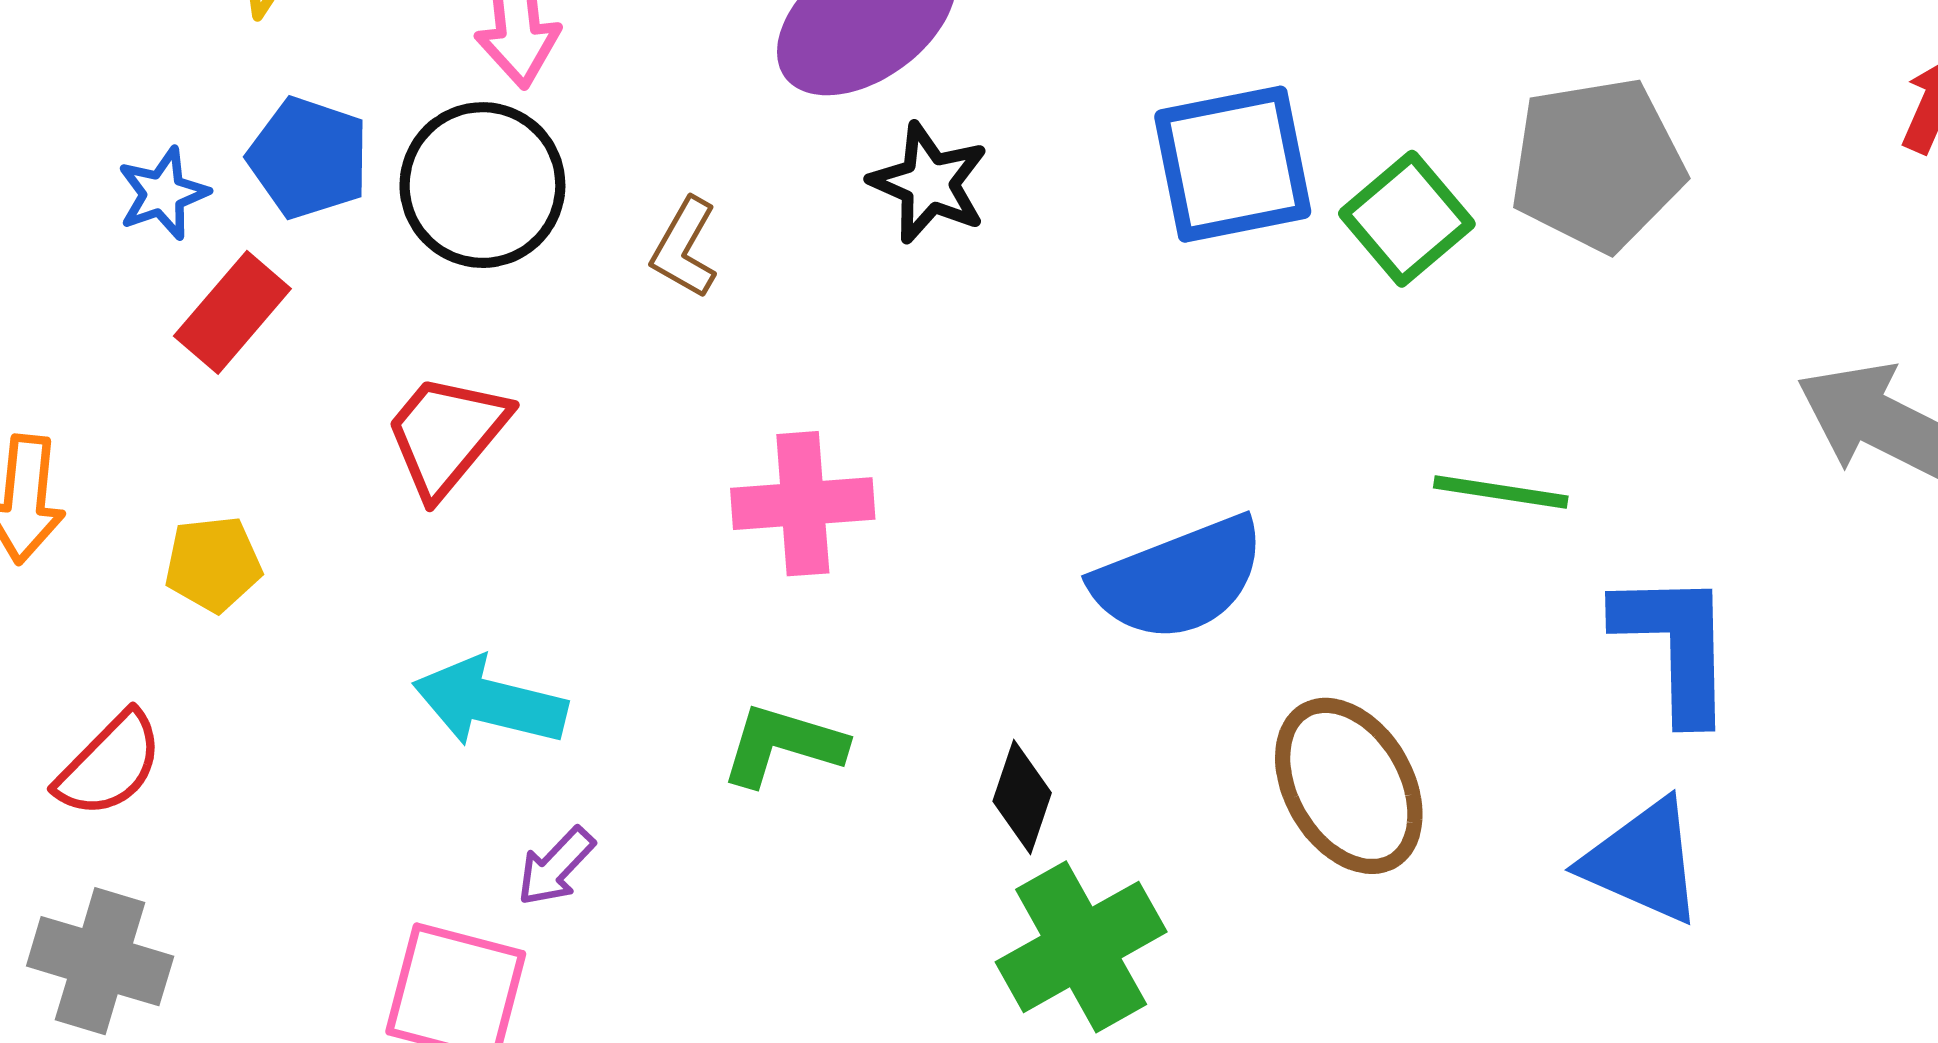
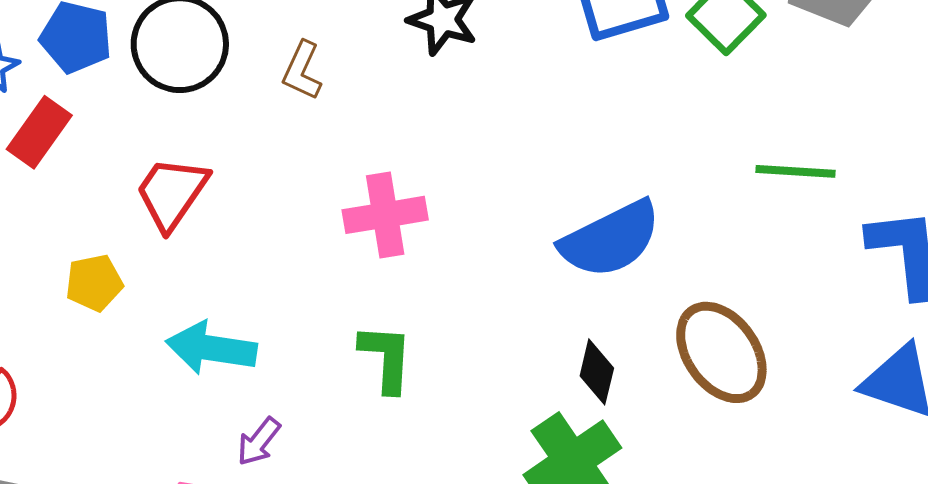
yellow pentagon: (213, 564) -> (94, 283), moved
green L-shape: (783, 745) -> (386, 358), turned 82
black diamond: (1022, 797) -> (597, 372), moved

